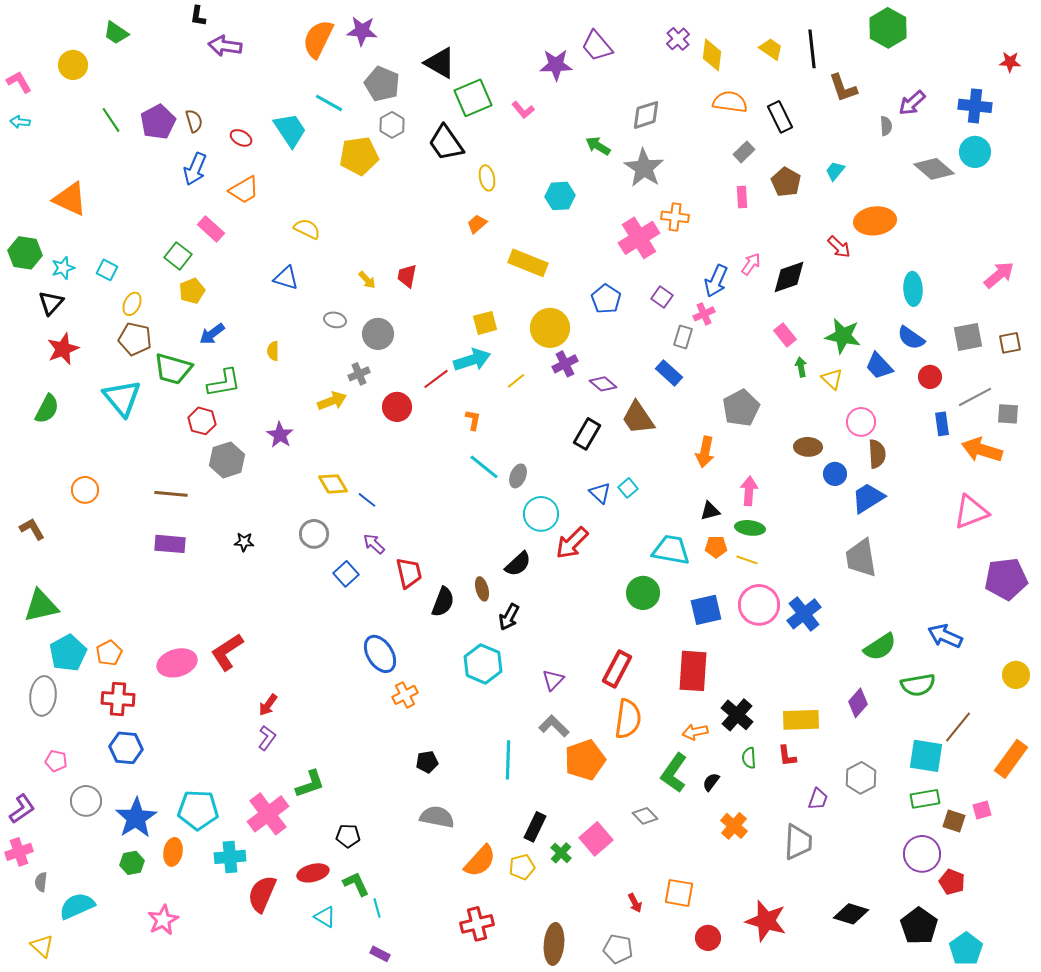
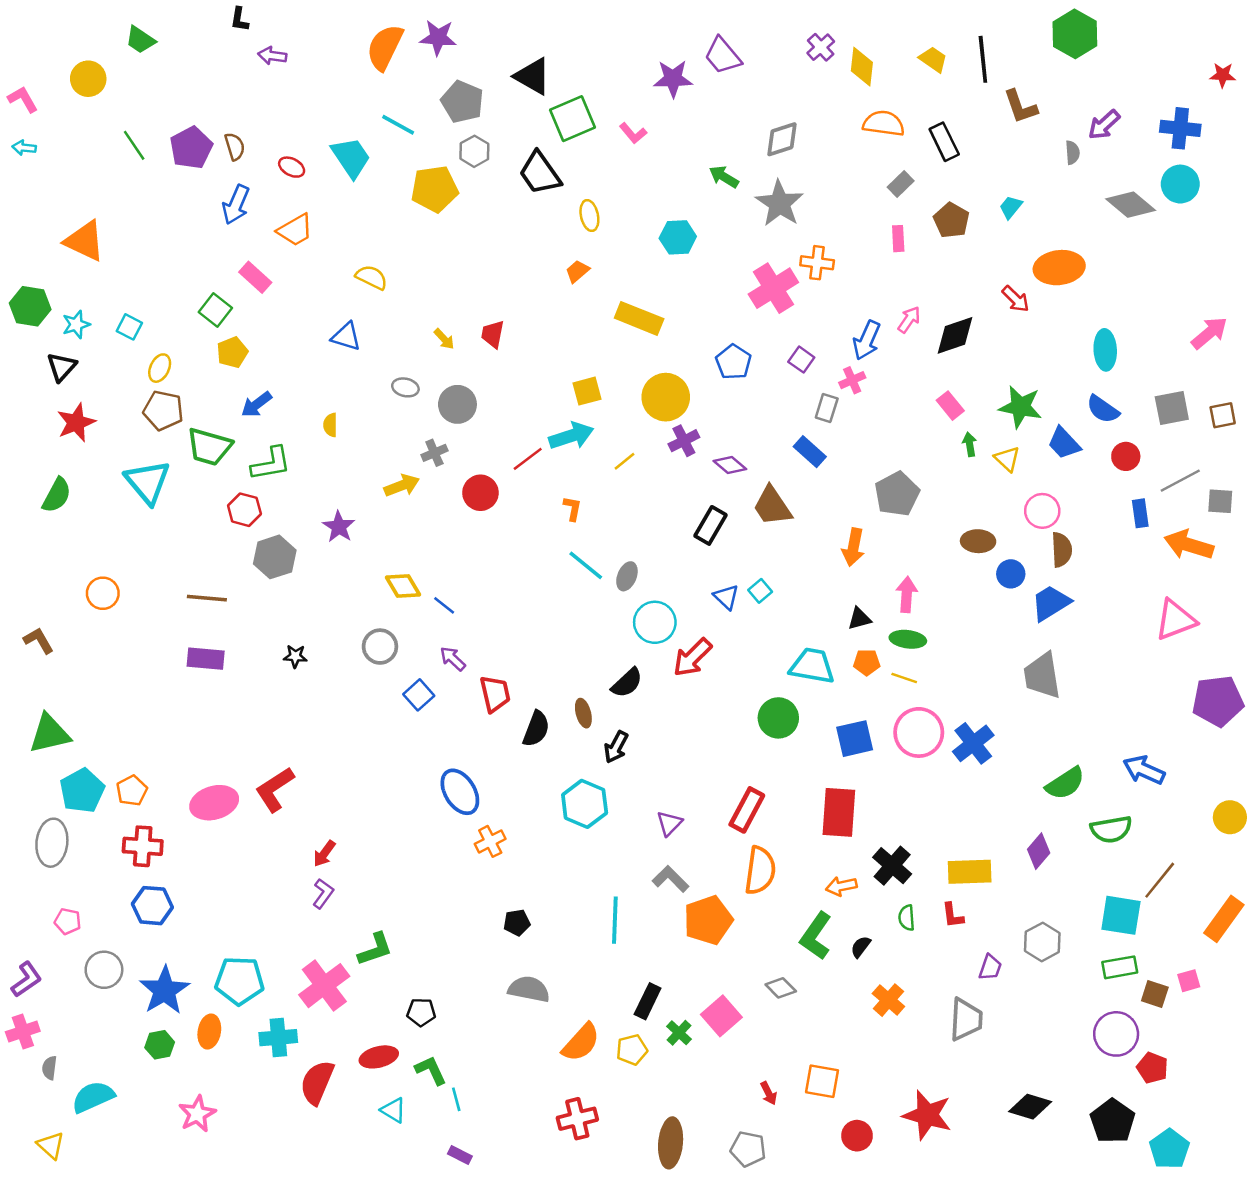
purple arrow: (225, 46) -> (272, 56), size x0.7

